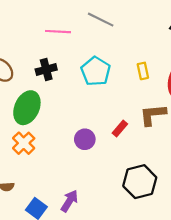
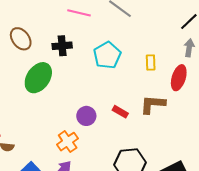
red rectangle: (120, 129) -> (120, 112), turned 70
orange cross: (24, 143) -> (68, 142), moved

